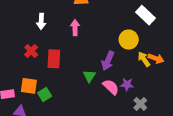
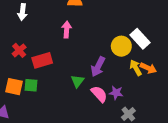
white rectangle: (146, 15) -> (140, 39), moved
white arrow: (41, 21) -> (22, 12), moved
red rectangle: (54, 59) -> (42, 60), turned 66
green square: (45, 94) -> (31, 85), moved, turned 32

